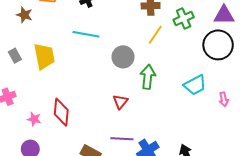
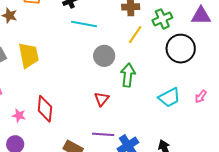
cyan line: (86, 34) -> (84, 24), moved
black circle: (218, 45) -> (181, 49), moved
cyan trapezoid: (195, 85) -> (169, 97), moved
pink arrow: (224, 99) -> (201, 96), turned 48

